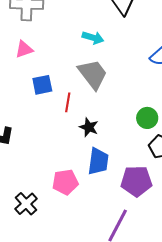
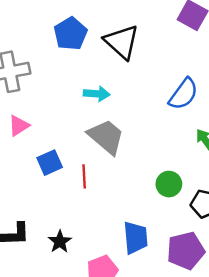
green circle: (147, 118) -> (169, 184), moved
black star: (89, 127) -> (60, 242), moved, turned 30

